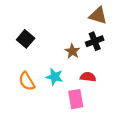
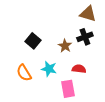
black square: (26, 39) -> (33, 41), moved

